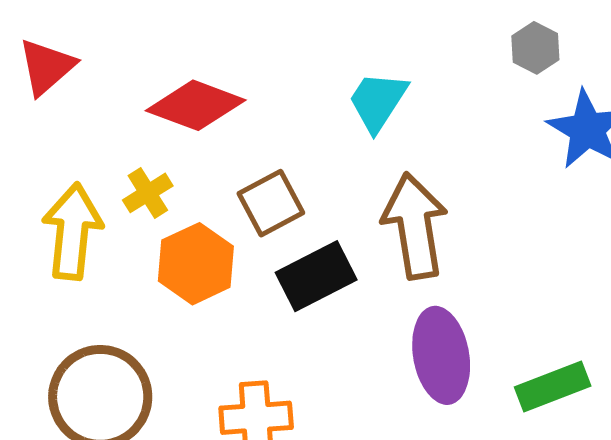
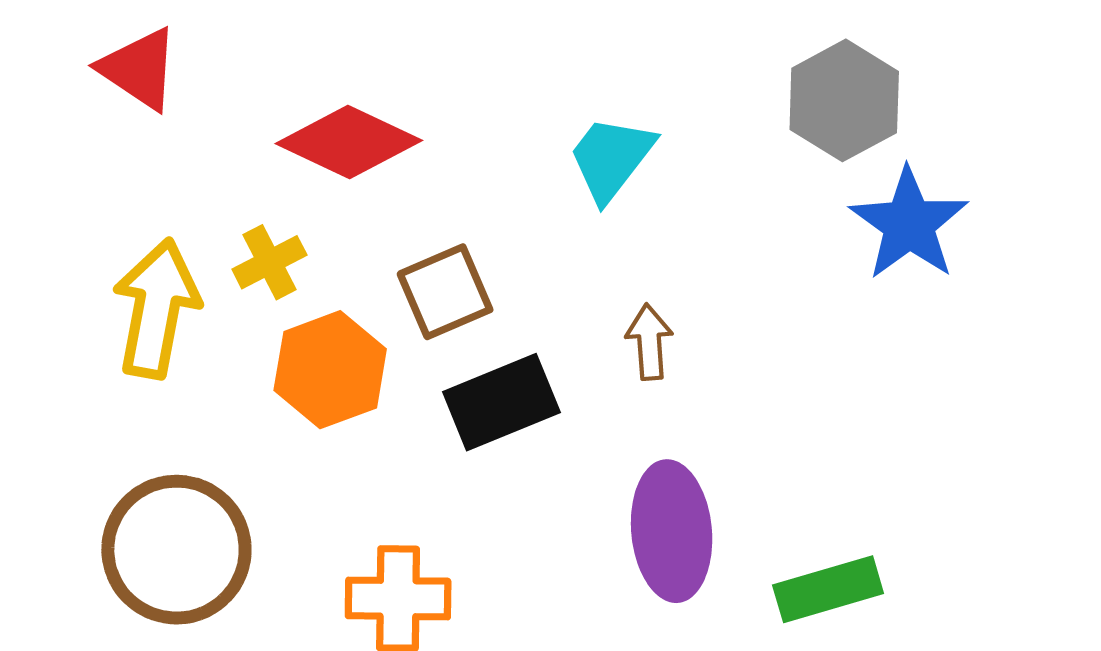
gray hexagon: (535, 48) -> (844, 100), size x1.6
red triangle: (46, 67) -> (139, 69), turned -50
brown arrow: (415, 226) -> (649, 342), size x0.5

